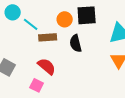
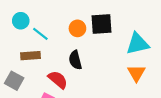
brown rectangle: (48, 37) -> (31, 56), moved
black semicircle: (76, 43) -> (75, 60), moved

